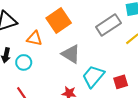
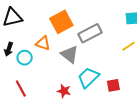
gray rectangle: (108, 25) -> (90, 33), moved
orange triangle: (34, 38) -> (43, 43), moved

